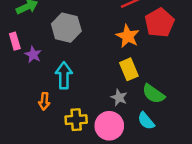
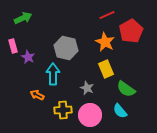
gray hexagon: (66, 28) -> (66, 48), moved
gray star: (119, 98) -> (87, 88), moved
orange arrow: (44, 101) -> (37, 95), turned 112

